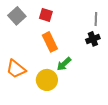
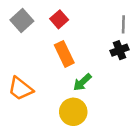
red square: (46, 15) -> (59, 19), turned 32
yellow circle: (47, 80) -> (73, 112), moved

